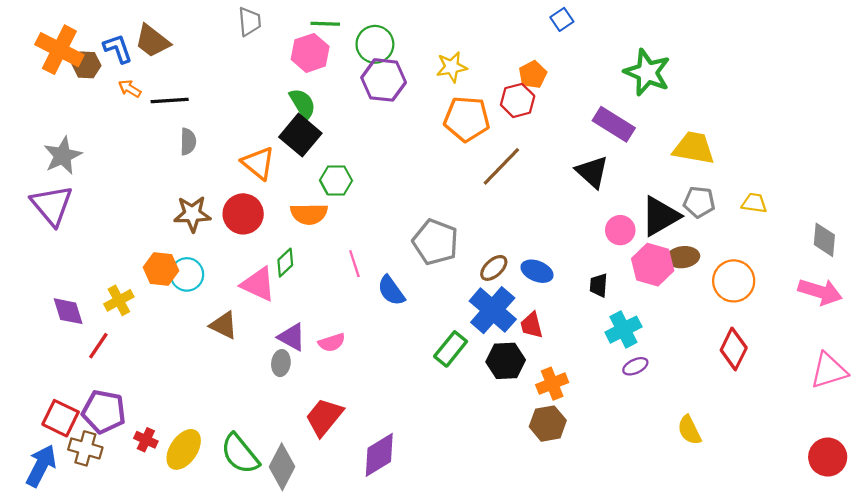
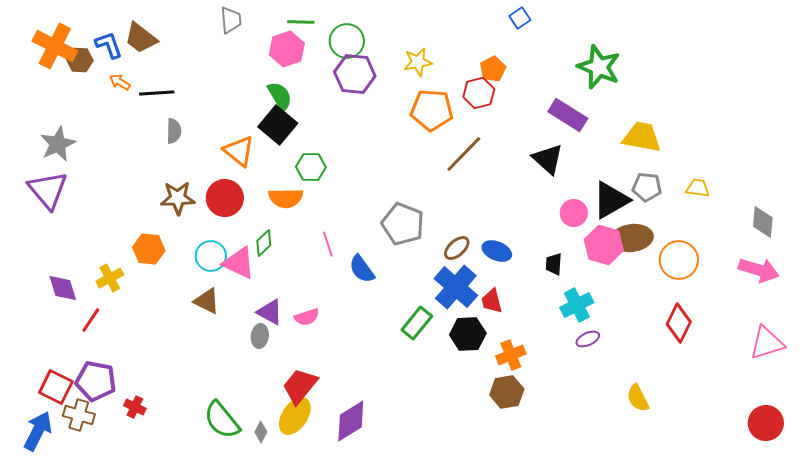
brown ellipse: (683, 257) -> (632, 238), size x1.4
cyan circle: (187, 274) -> (211, 256), moved
yellow ellipse: (184, 449) -> (295, 416), moved
gray diamond: (282, 467) -> (261, 432), size x0.5

